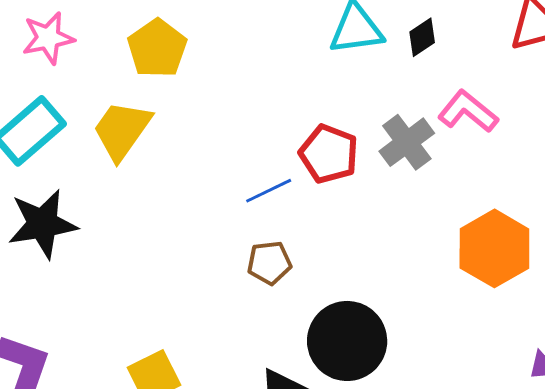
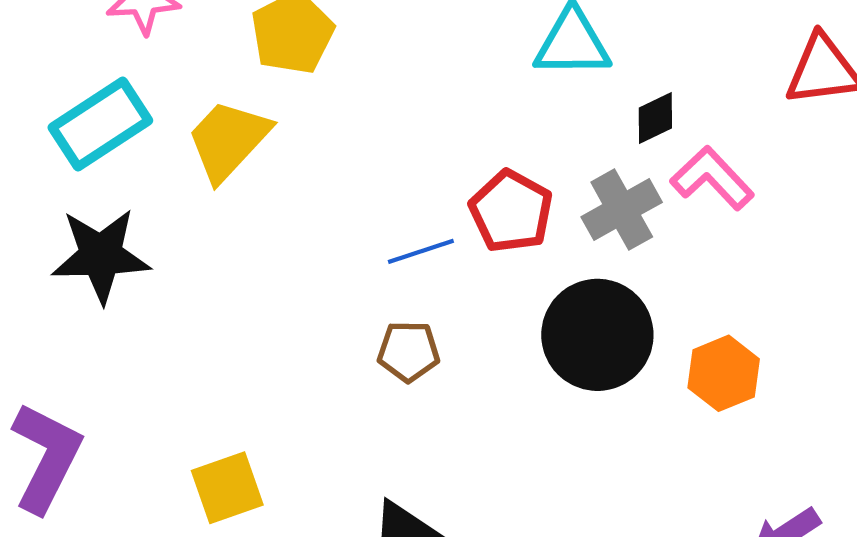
black diamond: (422, 37) -> (655, 118), moved
orange hexagon: (494, 248) -> (724, 373), size x0.7
black circle: (347, 341) -> (597, 335), moved

